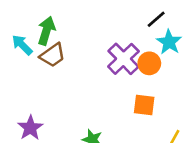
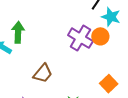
brown trapezoid: (53, 55) -> (43, 73), moved
orange square: (144, 105) -> (109, 84), moved, turned -36

